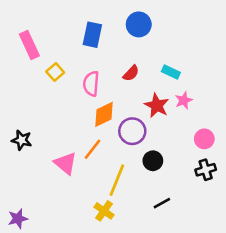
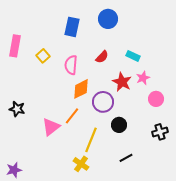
pink rectangle: (29, 45) -> (15, 46), moved, turned 35
pink circle: (204, 139) -> (156, 99), moved
pink triangle: (65, 163) -> (51, 127), turned 42

